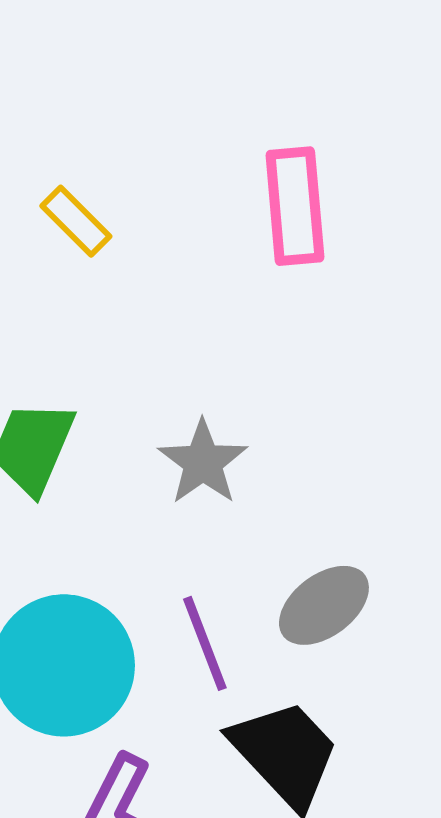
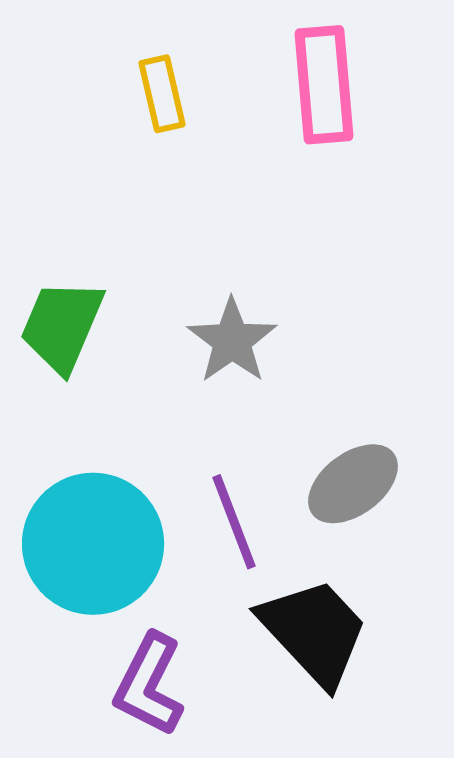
yellow rectangle: (76, 221) -> (162, 94), moved, turned 32

